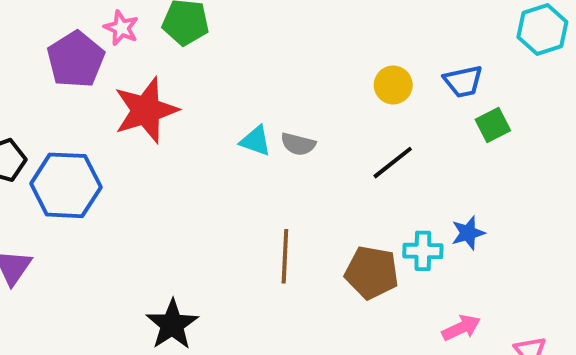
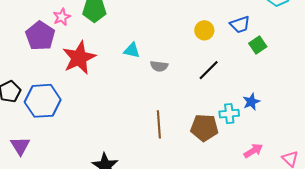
pink star: (121, 28) -> (62, 17), turned 30
cyan triangle: (256, 141) -> (132, 50), moved

